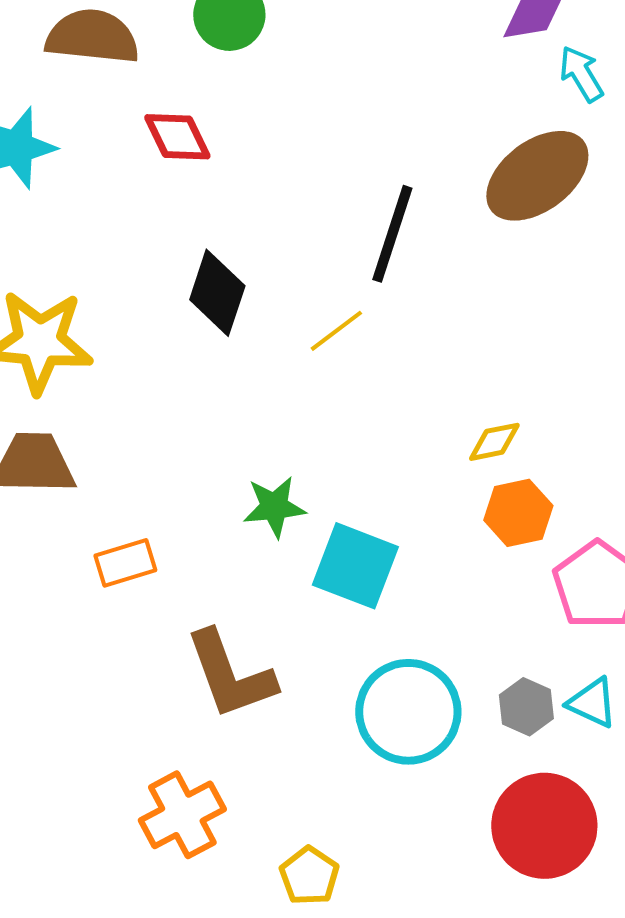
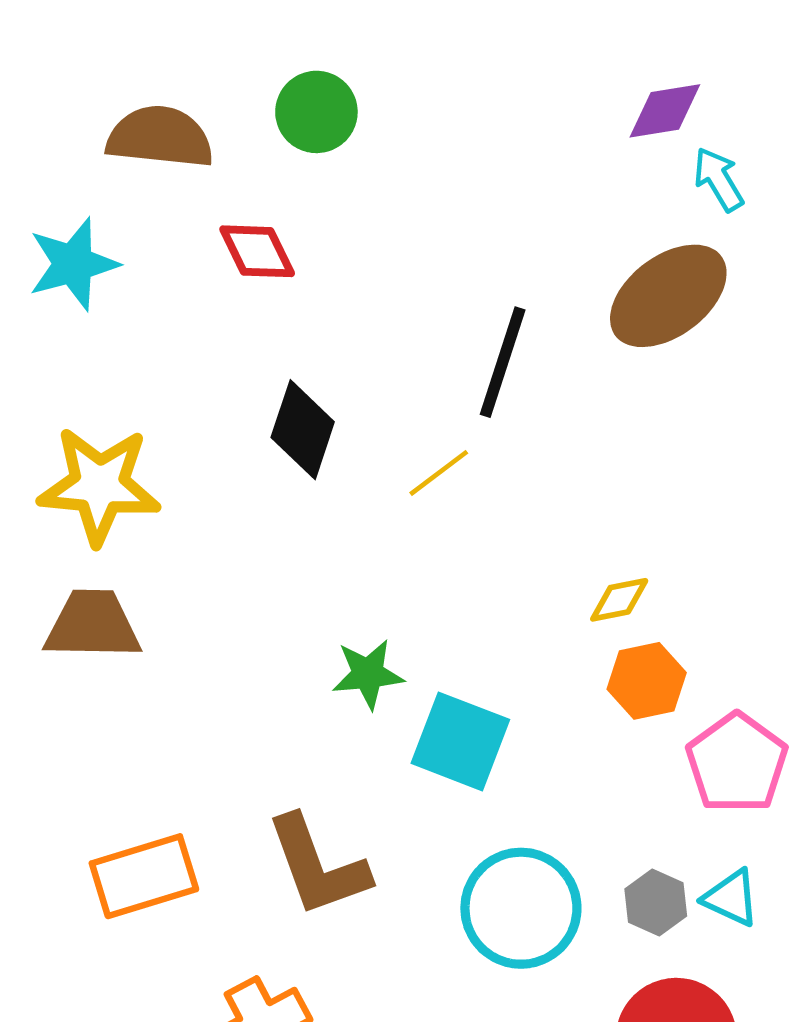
orange rectangle: (125, 563) -> (144, 876), moved, size x1.5

